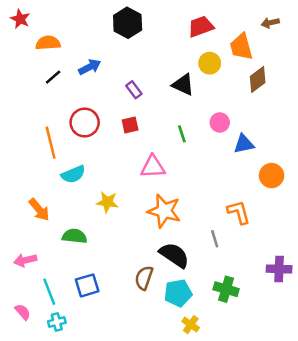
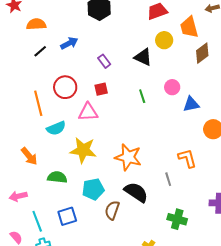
pink triangle: (153, 167) -> (88, 112), moved
yellow star: (107, 202) -> (83, 150), size x1.5
cyan pentagon: (178, 293) -> (93, 189), moved

